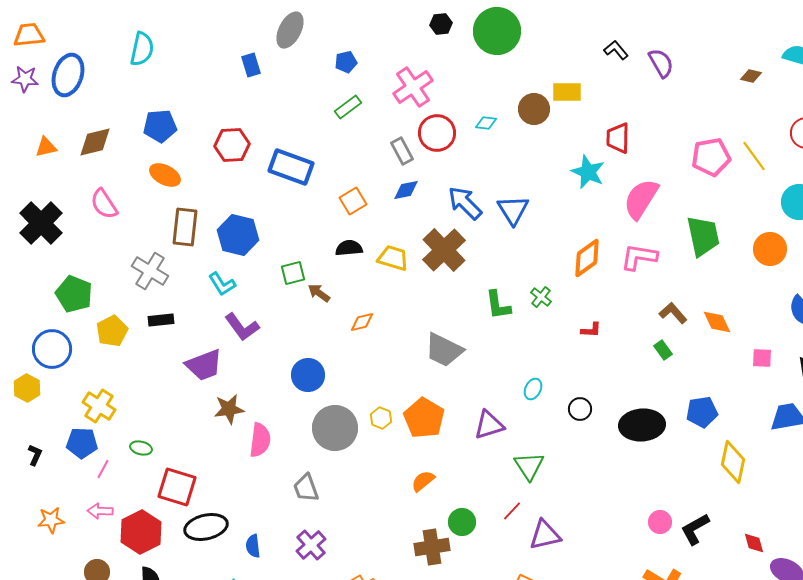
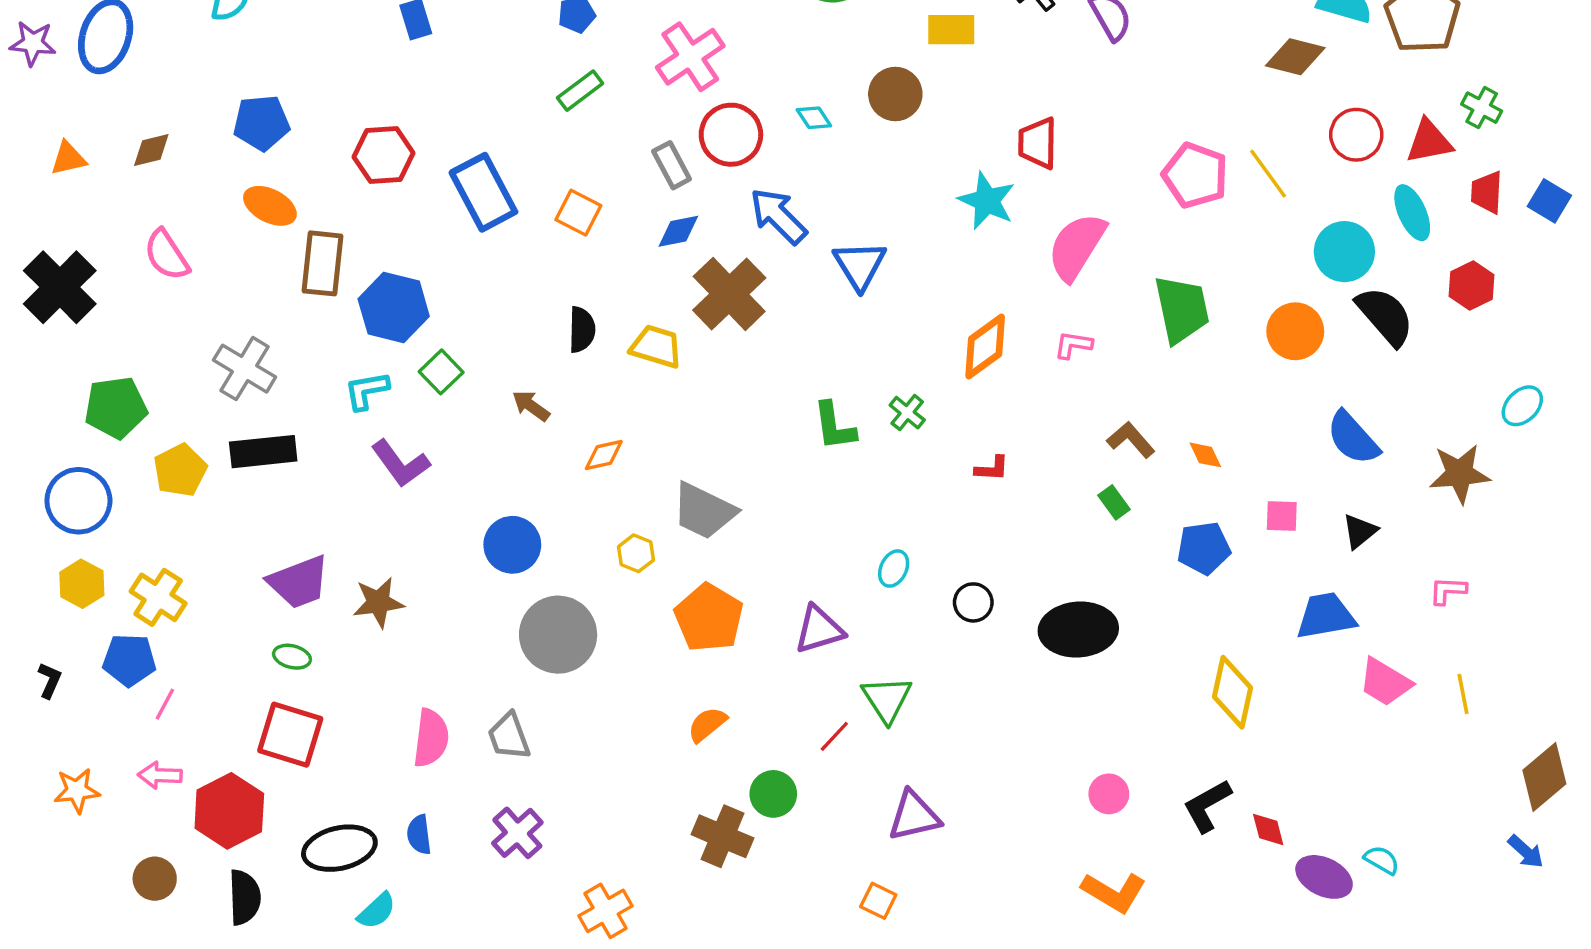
brown diamond: (751, 76) -> (1295, 57), moved, size x1.6
yellow rectangle: (567, 92) -> (951, 30), moved
cyan diamond: (486, 123) -> (814, 118), turned 50
brown diamond: (95, 142) -> (151, 150), size x0.7
pink pentagon: (711, 157) -> (1195, 175), turned 30
blue rectangle: (291, 167) -> (483, 192), turned 42
orange square: (353, 201) -> (578, 213), moved, turned -32
blue arrow: (465, 203) -> (778, 216), moved
brown rectangle: (185, 227) -> (322, 263), moved
black semicircle: (349, 248) -> (582, 330), turned 96
brown cross: (444, 250) -> (729, 294), moved
pink L-shape: (639, 257) -> (1073, 345), size x0.6
green square: (293, 273) -> (441, 372), moved, turned -30
cyan L-shape: (222, 284) -> (367, 391), turned 112
green pentagon: (74, 294) -> (116, 408), turned -30
black rectangle: (161, 320) -> (263, 452), size x1.5
orange diamond: (717, 322) -> (1205, 455), size x0.7
gray trapezoid: (444, 350) -> (704, 511), moved
purple trapezoid: (204, 365) -> (299, 582), moved
yellow hexagon: (27, 388) -> (82, 584), moved
blue pentagon: (702, 412) -> (1204, 548), moved
yellow hexagon: (381, 418) -> (636, 553), moved
pink semicircle: (260, 440) -> (431, 738), moved
green ellipse: (141, 448) -> (292, 657), moved
red line: (512, 511) -> (834, 736), moved
black ellipse: (206, 527) -> (339, 848), moved
black L-shape: (695, 529) -> (1207, 806), moved
brown cross: (432, 547) -> (722, 836), turned 32

